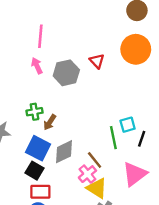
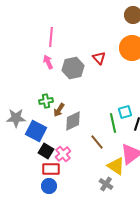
blue square: (38, 148) -> (36, 131), moved
gray diamond: (64, 152) -> (73, 121), moved
pink cross: (87, 174) -> (63, 154), moved
yellow triangle: (97, 188) -> (116, 166), moved

